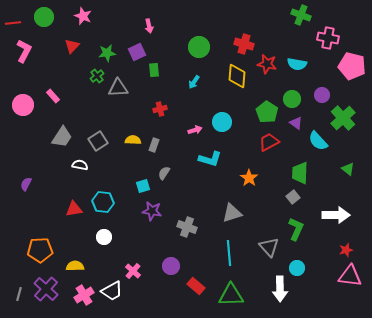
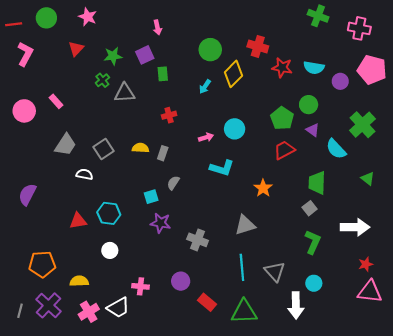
pink cross: (328, 38) -> (359, 28), moved
yellow diamond: (237, 76) -> (233, 74), moved, turned 40
purple circle: (322, 95) -> (340, 81), moved
purple semicircle: (26, 184) -> (27, 194), size x1.5
gray triangle: (269, 247) -> (275, 272), moved
pink cross: (133, 271) -> (140, 286), turned -35

